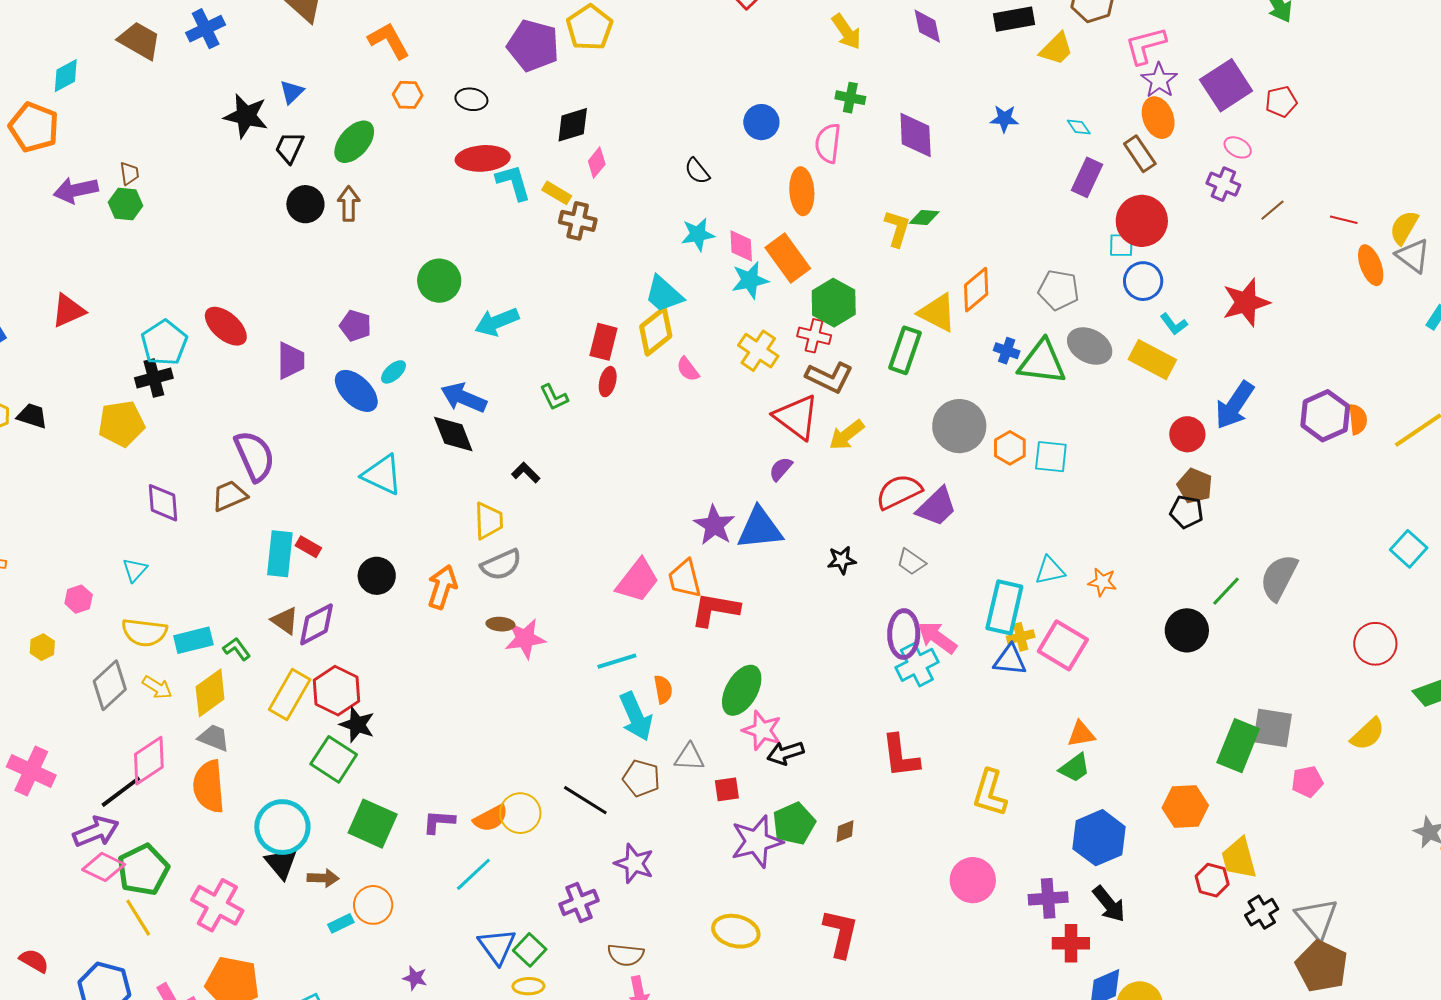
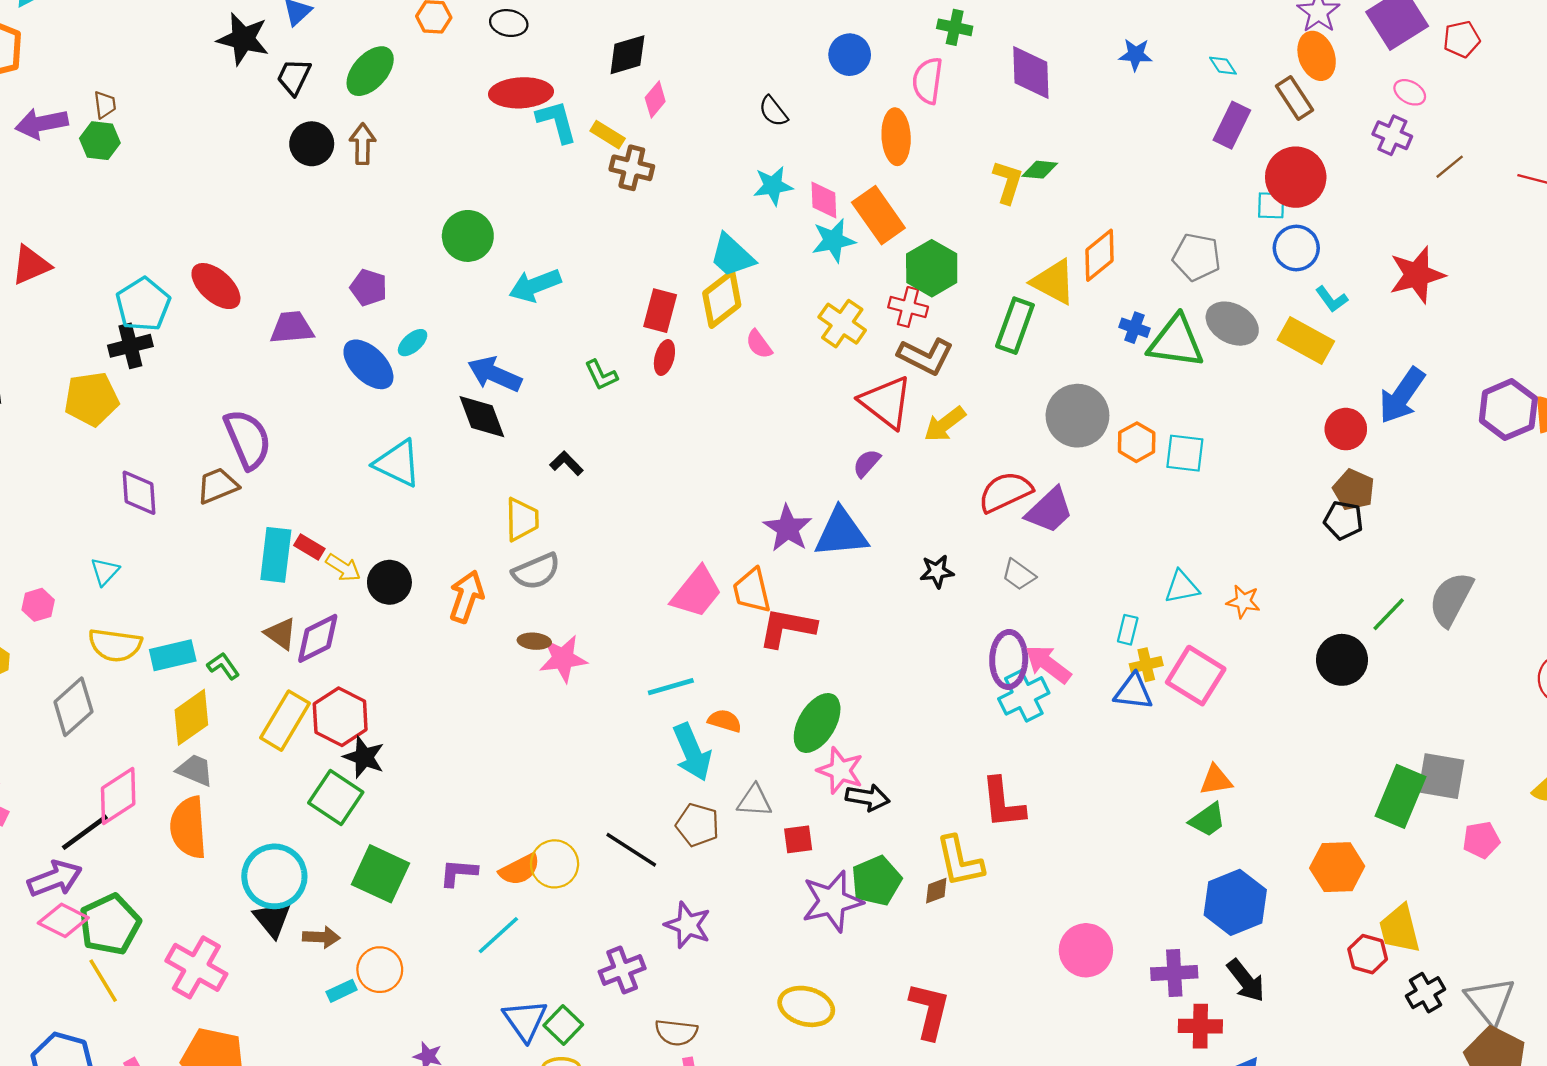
purple trapezoid: (291, 361) -> (292, 328), turned -96
cyan rectangle: (1004, 607) -> (1128, 630), size x0.5
yellow arrow: (157, 687) -> (343, 568), moved
orange semicircle: (663, 689) -> (725, 721), turned -64
black arrow: (785, 753) -> (868, 798), turned -153
yellow L-shape: (990, 793) -> (960, 861), moved, turned -30

